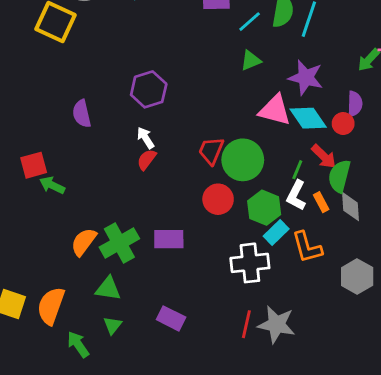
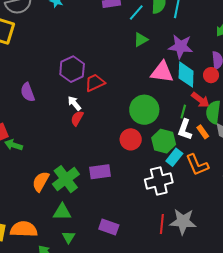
cyan diamond: (308, 118) -> (186, 75), turned 44
red trapezoid: (211, 151) -> (95, 83), moved, turned 50
orange semicircle: (51, 306) -> (24, 229), turned 80

